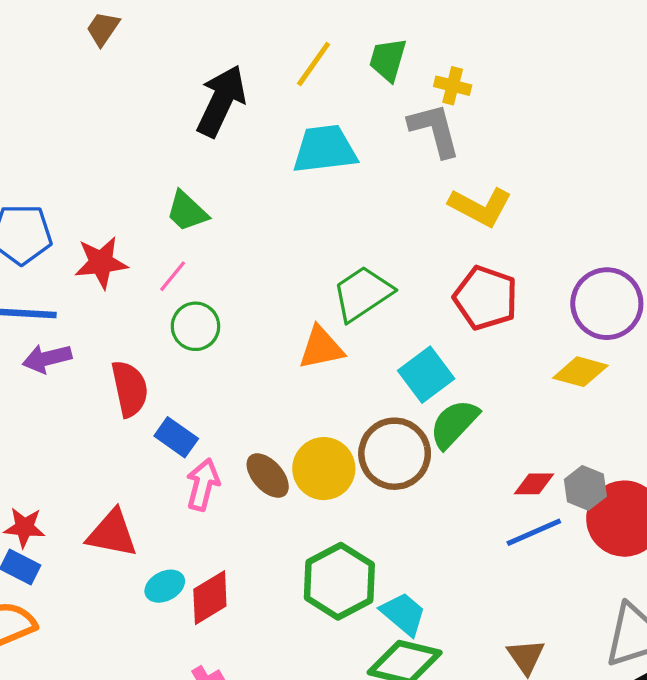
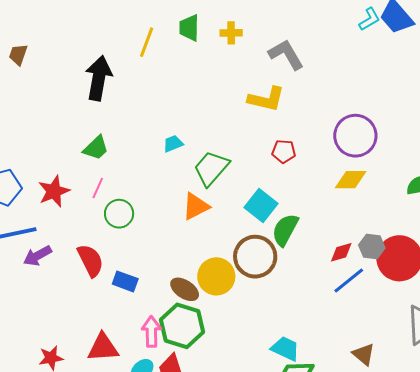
gray L-shape: (435, 130) -> (286, 54), moved
cyan trapezoid: (325, 149) -> (173, 144), moved, size x0.5
green trapezoid: (187, 211) -> (96, 148), turned -72
red pentagon: (486, 298) -> (284, 151), size x0.6
pink arrow: (203, 485) -> (151, 332), moved
green hexagon: (339, 581) -> (182, 326), moved

